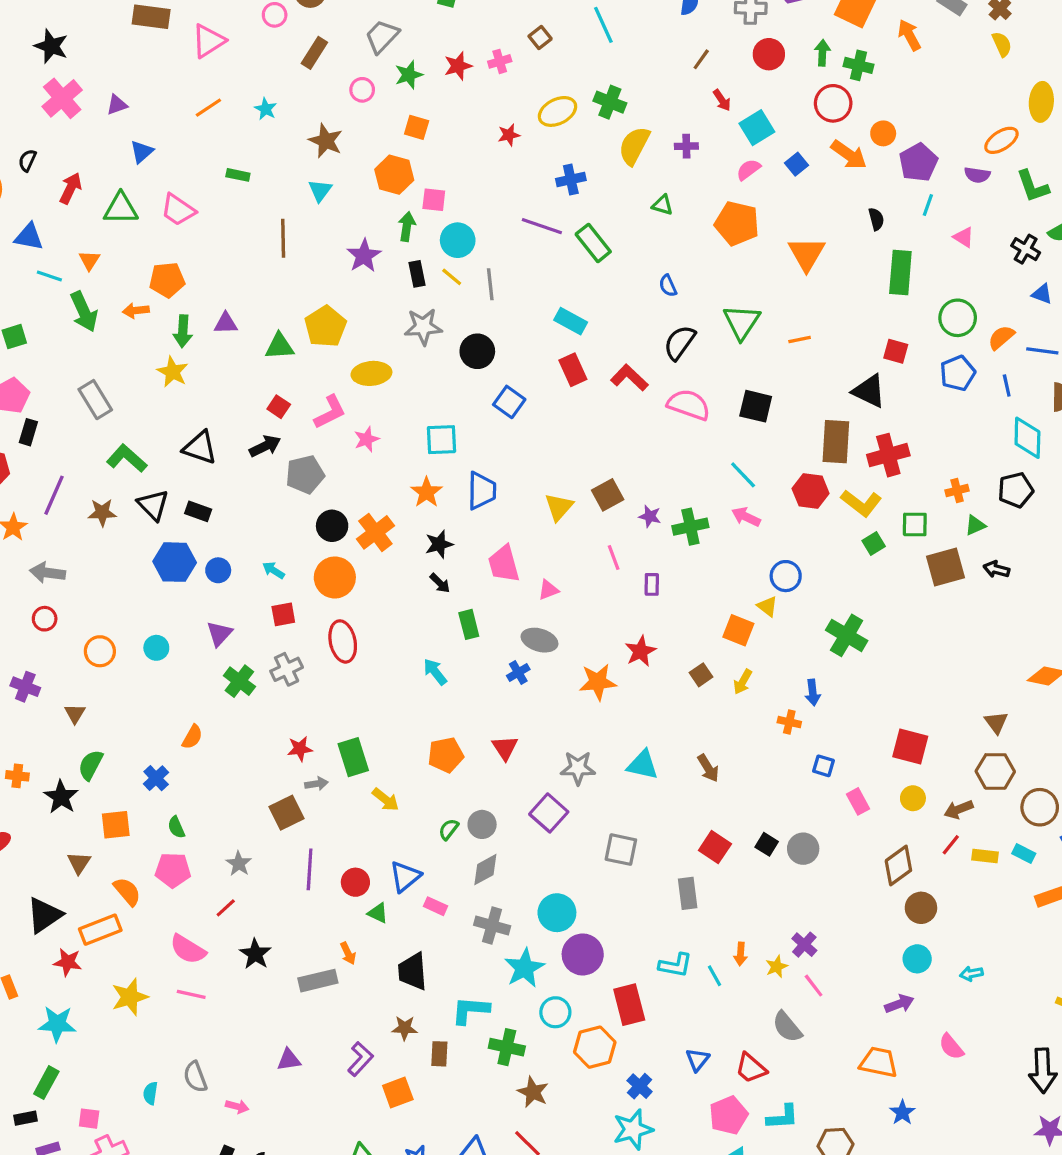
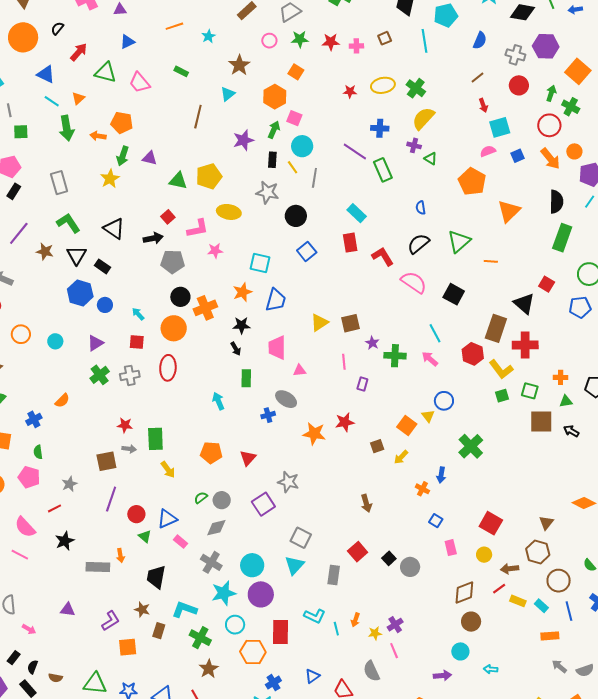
purple cross: (686, 146) -> (414, 145), moved
black semicircle: (876, 219) -> (556, 202), size x1.6
cyan triangle: (643, 765) -> (294, 565), moved, turned 45

